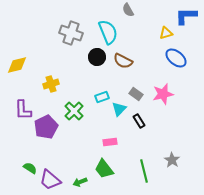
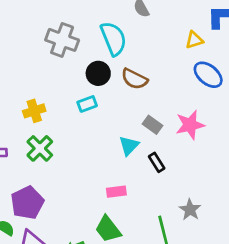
cyan rectangle: (102, 97) -> (87, 104), moved
green cross: (74, 111) -> (40, 148), moved
purple pentagon: (46, 127) -> (27, 203), moved
gray star: (172, 160) -> (190, 210), moved

